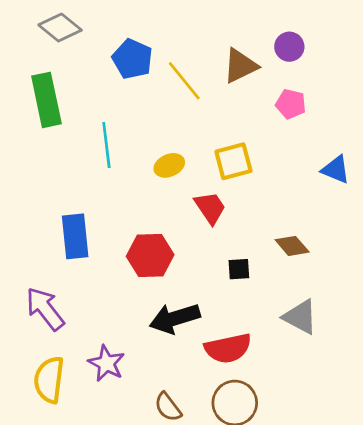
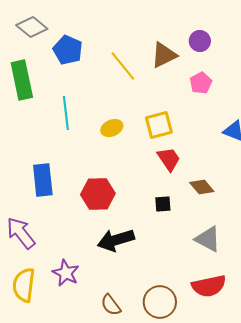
blue pentagon: (132, 59) -> (68, 50), moved
pink pentagon: (291, 104) -> (201, 83), turned 30
red trapezoid: (210, 208) -> (169, 159), moved
red semicircle: (228, 348) -> (209, 286), moved

